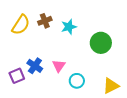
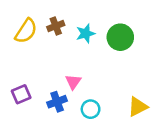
green circle: (101, 43) -> (120, 37), moved
blue cross: (35, 66) -> (57, 102), moved, turned 35
cyan circle: (77, 81) -> (91, 109), moved

